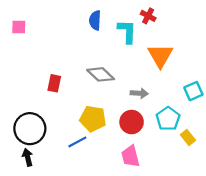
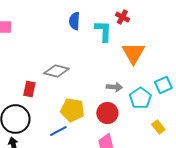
gray diamond: (101, 74) -> (56, 71), moved, turned -30
red rectangle: (54, 83) -> (29, 89), moved
cyan pentagon: (168, 119) -> (140, 98), moved

